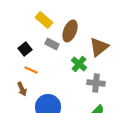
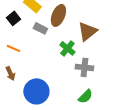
black square: (25, 49) -> (13, 18), moved
orange line: (31, 70) -> (13, 48), moved

